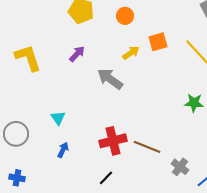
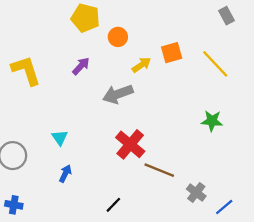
orange circle: (125, 16) -> (118, 37), moved
gray arrow: (110, 79) -> (118, 94), turned -56
red cross: (113, 141) -> (130, 144), moved, turned -36

